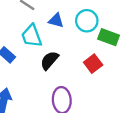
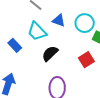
cyan trapezoid: (32, 36) -> (37, 31), turned -30

